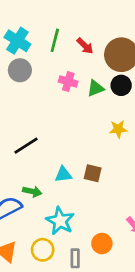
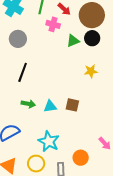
gray circle: (20, 70) -> (18, 39), moved
pink cross: (68, 82) -> (53, 24), moved
black line: (26, 146) -> (23, 72), moved, turned -36
green arrow: (32, 191) -> (28, 104), moved

